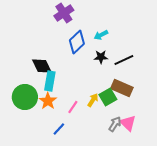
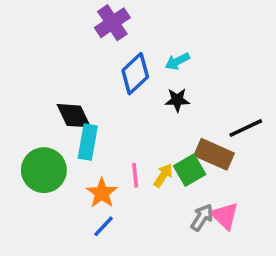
black line: (124, 60) -> (246, 128), moved
orange star: (48, 101) -> (102, 193), moved
pink line: (73, 107) -> (135, 175), moved, turned -40

